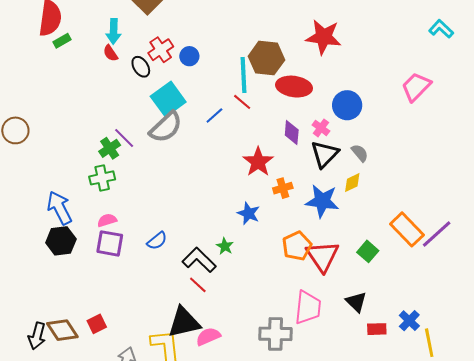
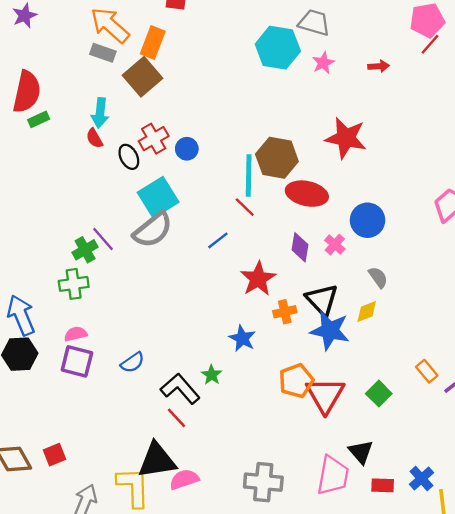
blue line: (214, 116) -> (218, 240), moved
black triangle: (325, 154) -> (322, 300), moved, turned -32
orange rectangle: (407, 229) -> (427, 371), size x0.6
pink trapezoid: (308, 308) -> (333, 476), moved

